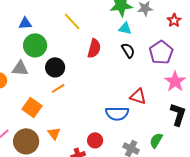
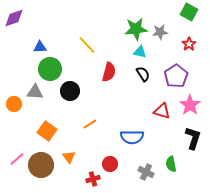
orange line: (58, 88) -> (90, 124), moved
red triangle: (138, 96) -> (162, 111), moved
green semicircle: (156, 140) -> (171, 164), turned -42

